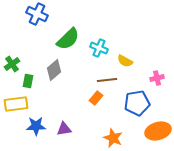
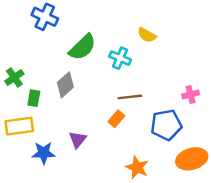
yellow semicircle: (125, 61) -> (147, 35), moved
purple triangle: (64, 129) -> (78, 139), moved, turned -42

